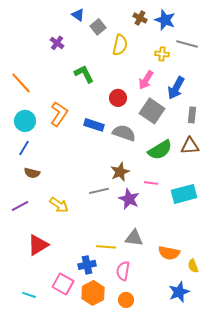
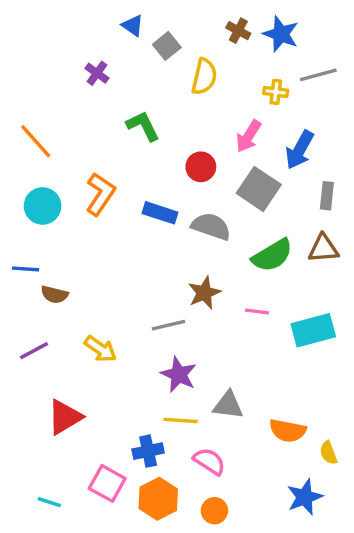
gray line: (187, 44) -> (318, 75), turned -30
blue line: (24, 148) -> (26, 269), moved, turned 63
purple star: (129, 199) -> (179, 374), moved
pink semicircle: (123, 271) -> (209, 461), turned 114

